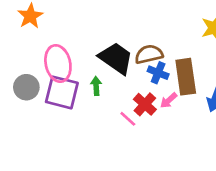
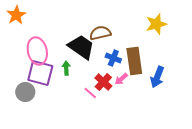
brown semicircle: (149, 54) -> (100, 33), moved
gray circle: (26, 87) -> (25, 92), moved

